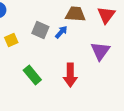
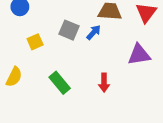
purple triangle: (100, 51) -> (139, 55), turned 45
red arrow: (70, 75) -> (104, 83), size x0.7

